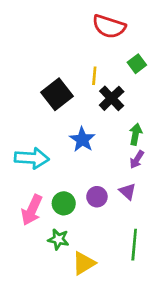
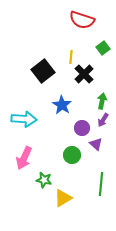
purple circle: (97, 197) -> (82, 128), moved
green circle: (64, 203) -> (72, 155), moved

